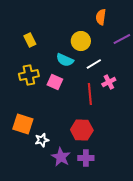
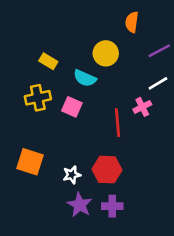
yellow rectangle: (30, 40) -> (48, 61), moved, turned -32
white line: (94, 64) -> (158, 83), moved
white star: (42, 140) -> (72, 175), moved

